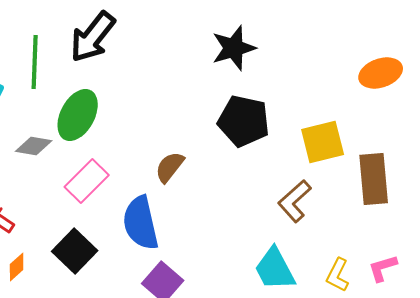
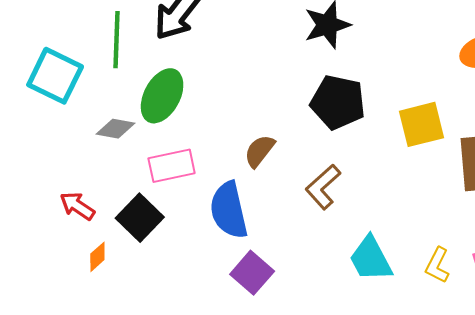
pink rectangle: (87, 181) -> (172, 166), turned 33
brown L-shape: (295, 201) -> (323, 187), moved
black square: (75, 251) -> (140, 218), moved

